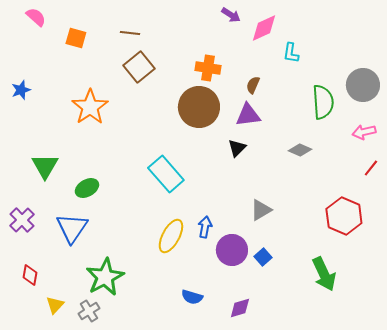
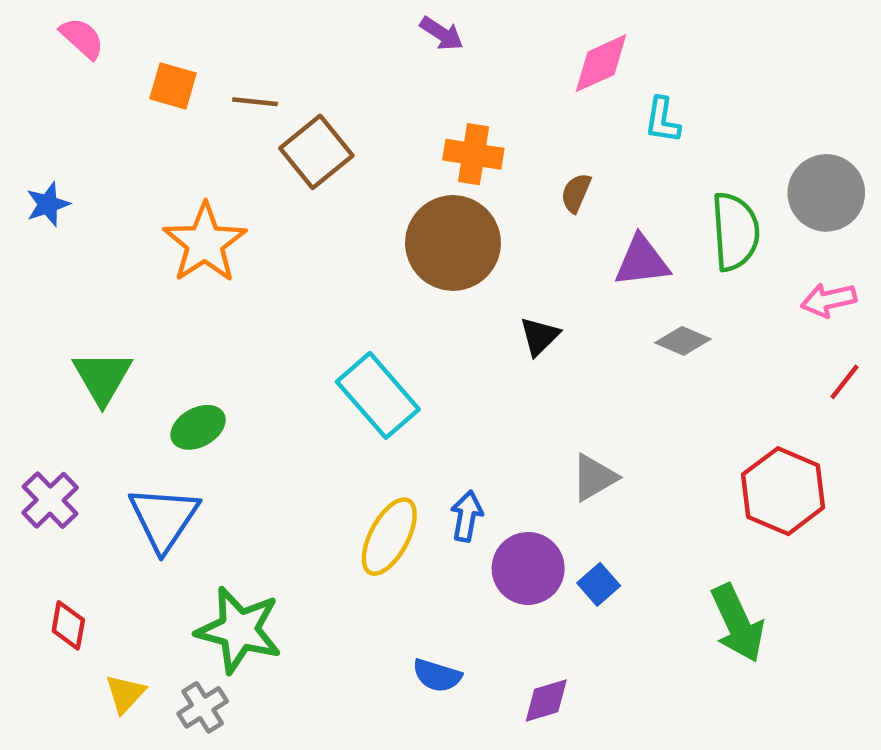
purple arrow: (231, 15) -> (442, 34), moved
brown line: (130, 33) -> (255, 102), moved
purple triangle: (248, 115) -> (642, 261), moved
green star: (105, 277) -> (239, 630), turned -30

